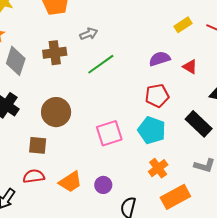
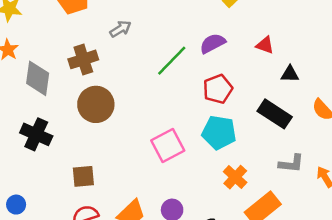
green line: (101, 64) -> (172, 61), moved
red triangle: (190, 67) -> (265, 45), moved
brown circle: (56, 112) -> (96, 104), moved

